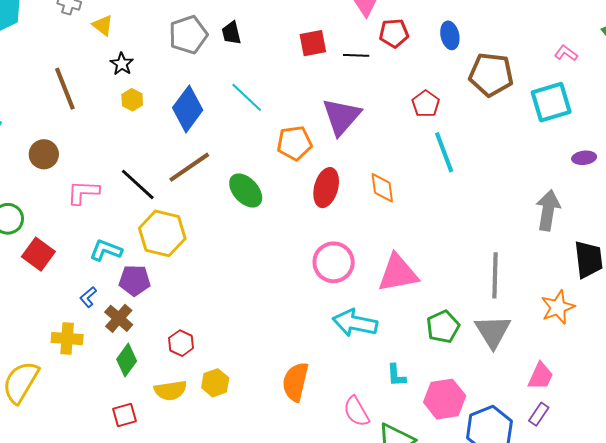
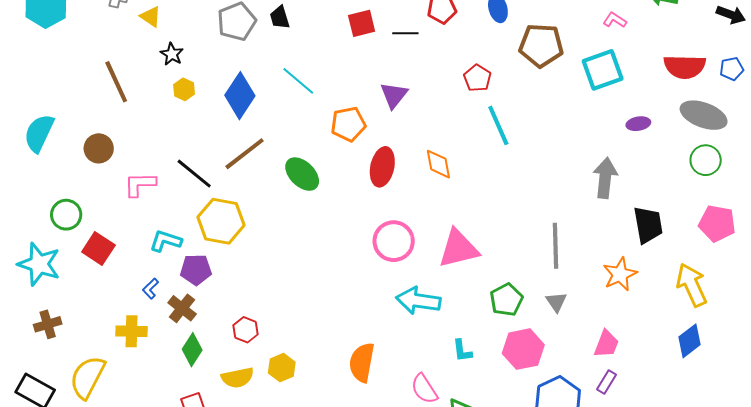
purple triangle: (341, 116) -> (394, 95), size x0.7
gray triangle: (493, 331) -> (556, 302), size x0.6
pink hexagon: (445, 399) -> (523, 349), moved

